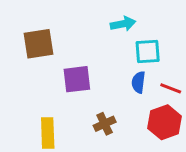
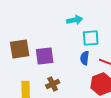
brown square: (38, 44) -> (20, 49), moved
brown cross: (105, 124) -> (53, 84), moved

